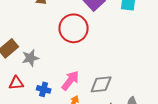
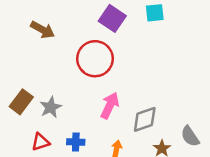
pink arrow: (70, 80) -> (110, 106), moved

